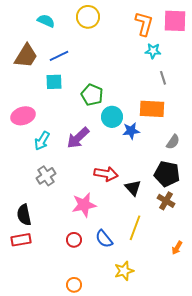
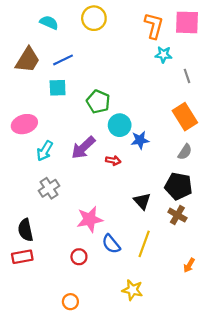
gray line: (163, 78) -> (187, 76), moved
orange rectangle: (152, 109) -> (185, 117), moved, turned 55
red arrow: (106, 174) -> (113, 160), moved, size x0.6
blue semicircle: (104, 239) -> (111, 244), moved
yellow star: (124, 271) -> (132, 290), turned 30
orange circle: (74, 285) -> (70, 302), moved

